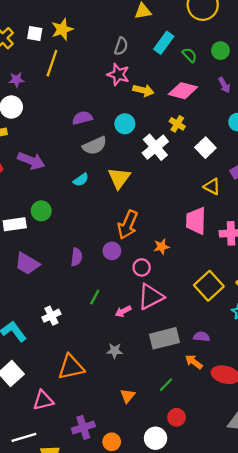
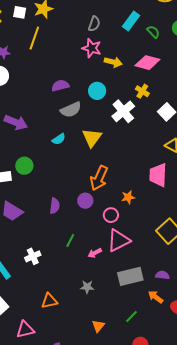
orange triangle: (71, 367) -> (49, 301), size x0.7

